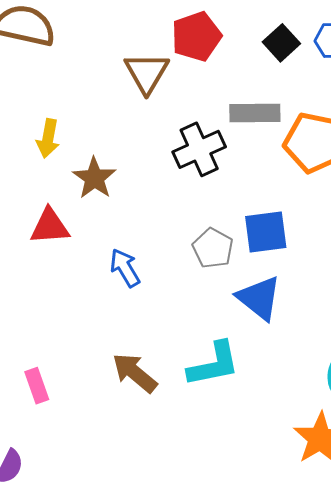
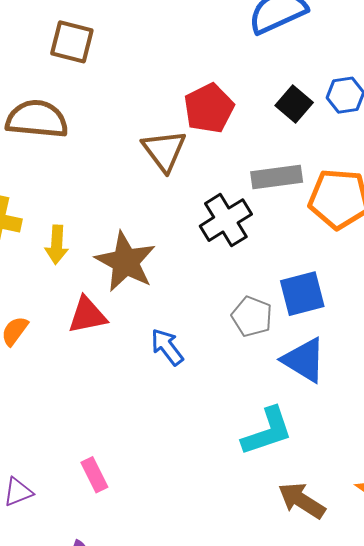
yellow arrow: (48, 138) -> (57, 245), moved
brown star: (94, 178) -> (125, 262), size x1.4
brown arrow: (135, 373) -> (302, 501), moved

